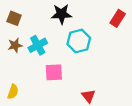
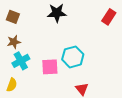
cyan hexagon: (79, 41) -> (73, 57), moved
cyan cross: (38, 45) -> (21, 61), moved

